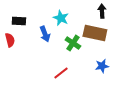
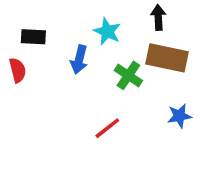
black arrow: (102, 11) -> (158, 17), moved
blue arrow: (45, 34) -> (79, 60), turned 35

